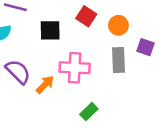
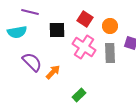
pink cross: (75, 68) -> (84, 47), moved, turned 30
green rectangle: (89, 112) -> (79, 95), moved

